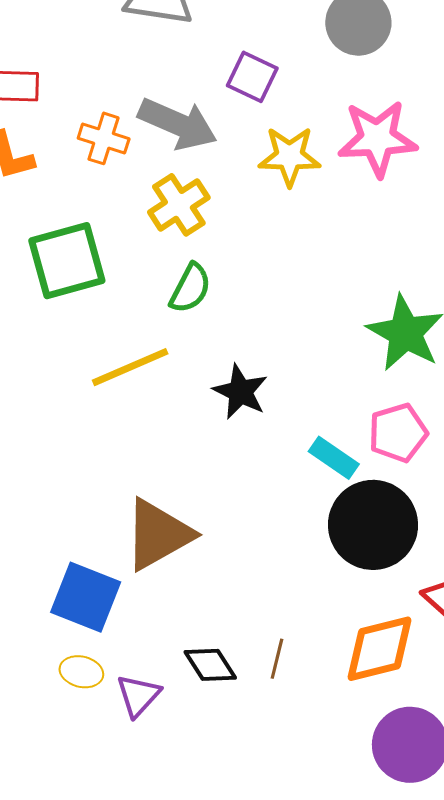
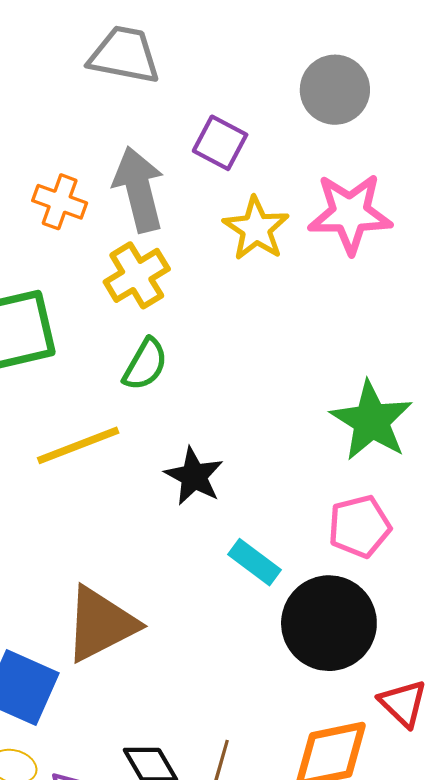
gray arrow: (178, 124) -> (139, 189), turned -130
yellow star: (289, 156) -> (256, 229), turned 30
cyan rectangle: (334, 458) -> (255, 562), moved

